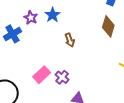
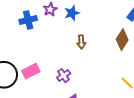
pink rectangle: (42, 75) -> (31, 71), moved

